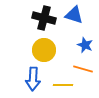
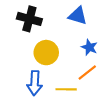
black cross: (44, 18) -> (29, 19), moved
orange line: (83, 69) -> (87, 73), turned -54

